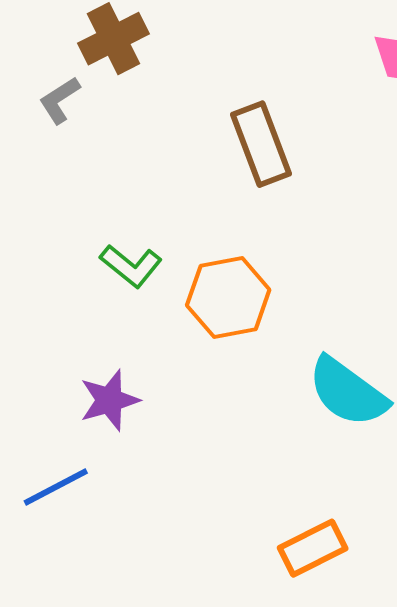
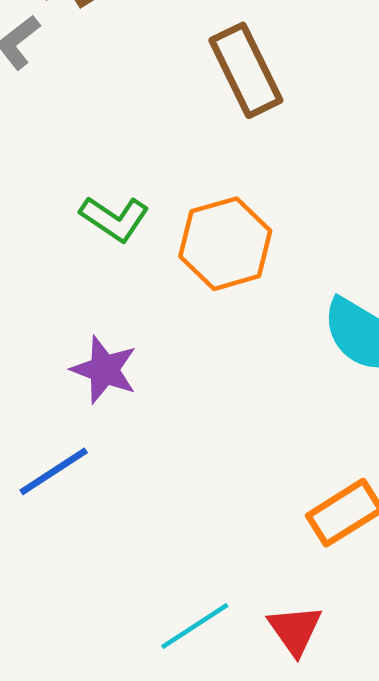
purple star: (109, 400) -> (104, 370), turned -30

